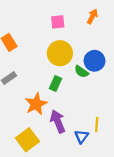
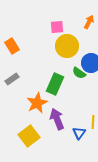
yellow circle: (60, 53) -> (67, 46), moved
green rectangle: (56, 83) -> (55, 84), size x1.5

